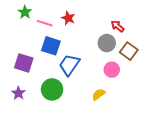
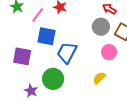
pink line: (45, 23) -> (38, 15), turned -63
purple star: (18, 93) -> (31, 91), moved

